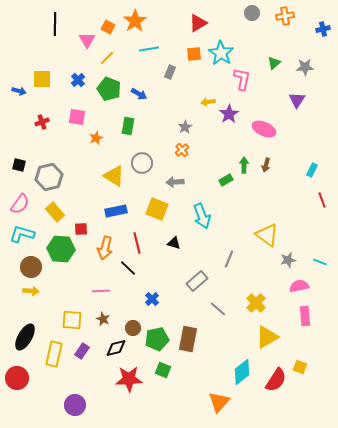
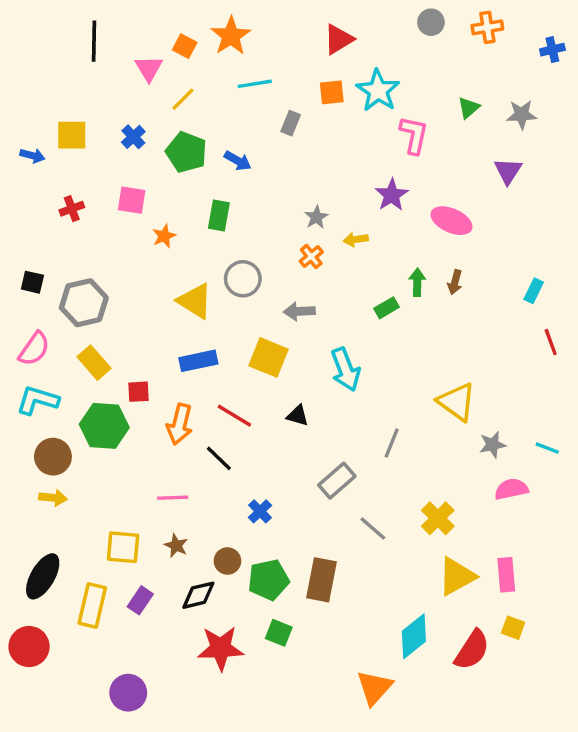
yellow arrow: (208, 102) -> (356, 239), moved
red line: (137, 243) -> (234, 416), turned -45
pink rectangle: (305, 316) -> (506, 575), moved

